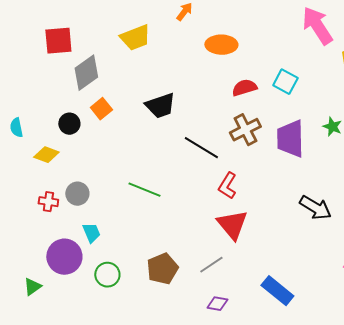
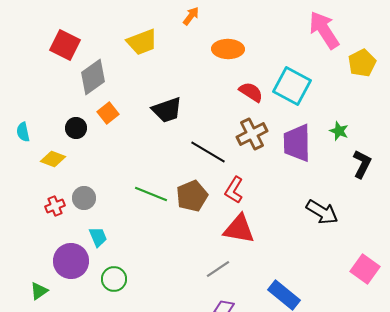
red square: (58, 41) -> (65, 45), turned 32
cyan square: (285, 82) -> (292, 86), size x1.5
red semicircle: (244, 88) -> (251, 92), turned 50
red cross: (48, 202) -> (55, 206), turned -30
red triangle: (232, 225) -> (239, 229), turned -40
brown pentagon: (162, 269) -> (192, 196), moved

